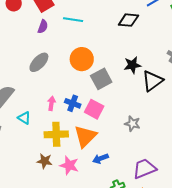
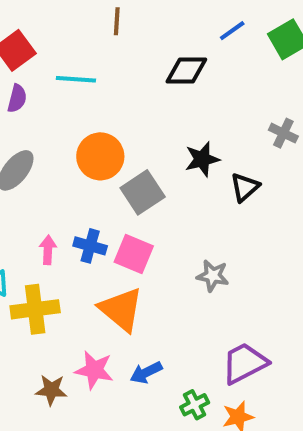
black triangle: (152, 81) -> (245, 187), size x0.7
yellow cross: (56, 134) -> (35, 309), moved
orange triangle: (85, 136) -> (121, 309), turned -30
blue arrow: (100, 159) -> (146, 373), moved
brown star: (45, 161) -> (51, 390), moved

